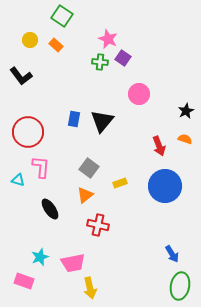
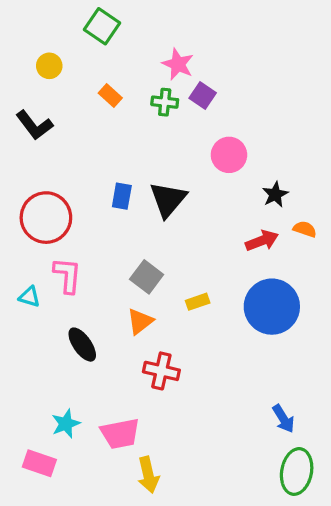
orange rectangle: (56, 45) -> (110, 96), moved
black star: (186, 111) -> (275, 194), moved
red arrow: (159, 146) -> (262, 241), turned -90

